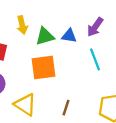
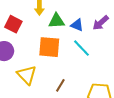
cyan line: (95, 59) -> (81, 48), moved, turned -36

